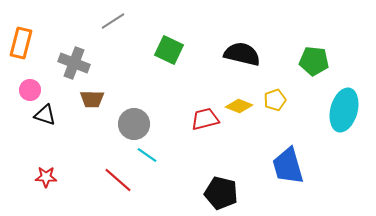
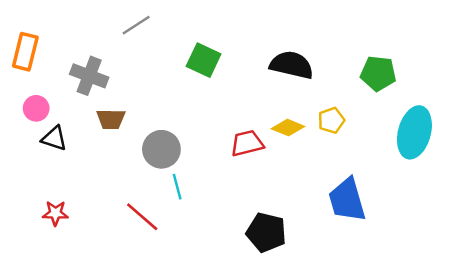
cyan line: (147, 155) -> (177, 187), turned 40

